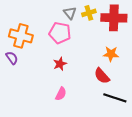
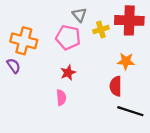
yellow cross: (89, 13) -> (101, 29), moved
red semicircle: (102, 76) -> (116, 86), turned 42
pink semicircle: (61, 94) -> (61, 98), moved, turned -32

